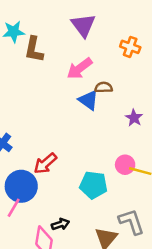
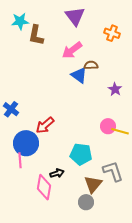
cyan pentagon: (93, 185) -> (81, 154), moved
pink line: (14, 208) -> (20, 160), turned -35

